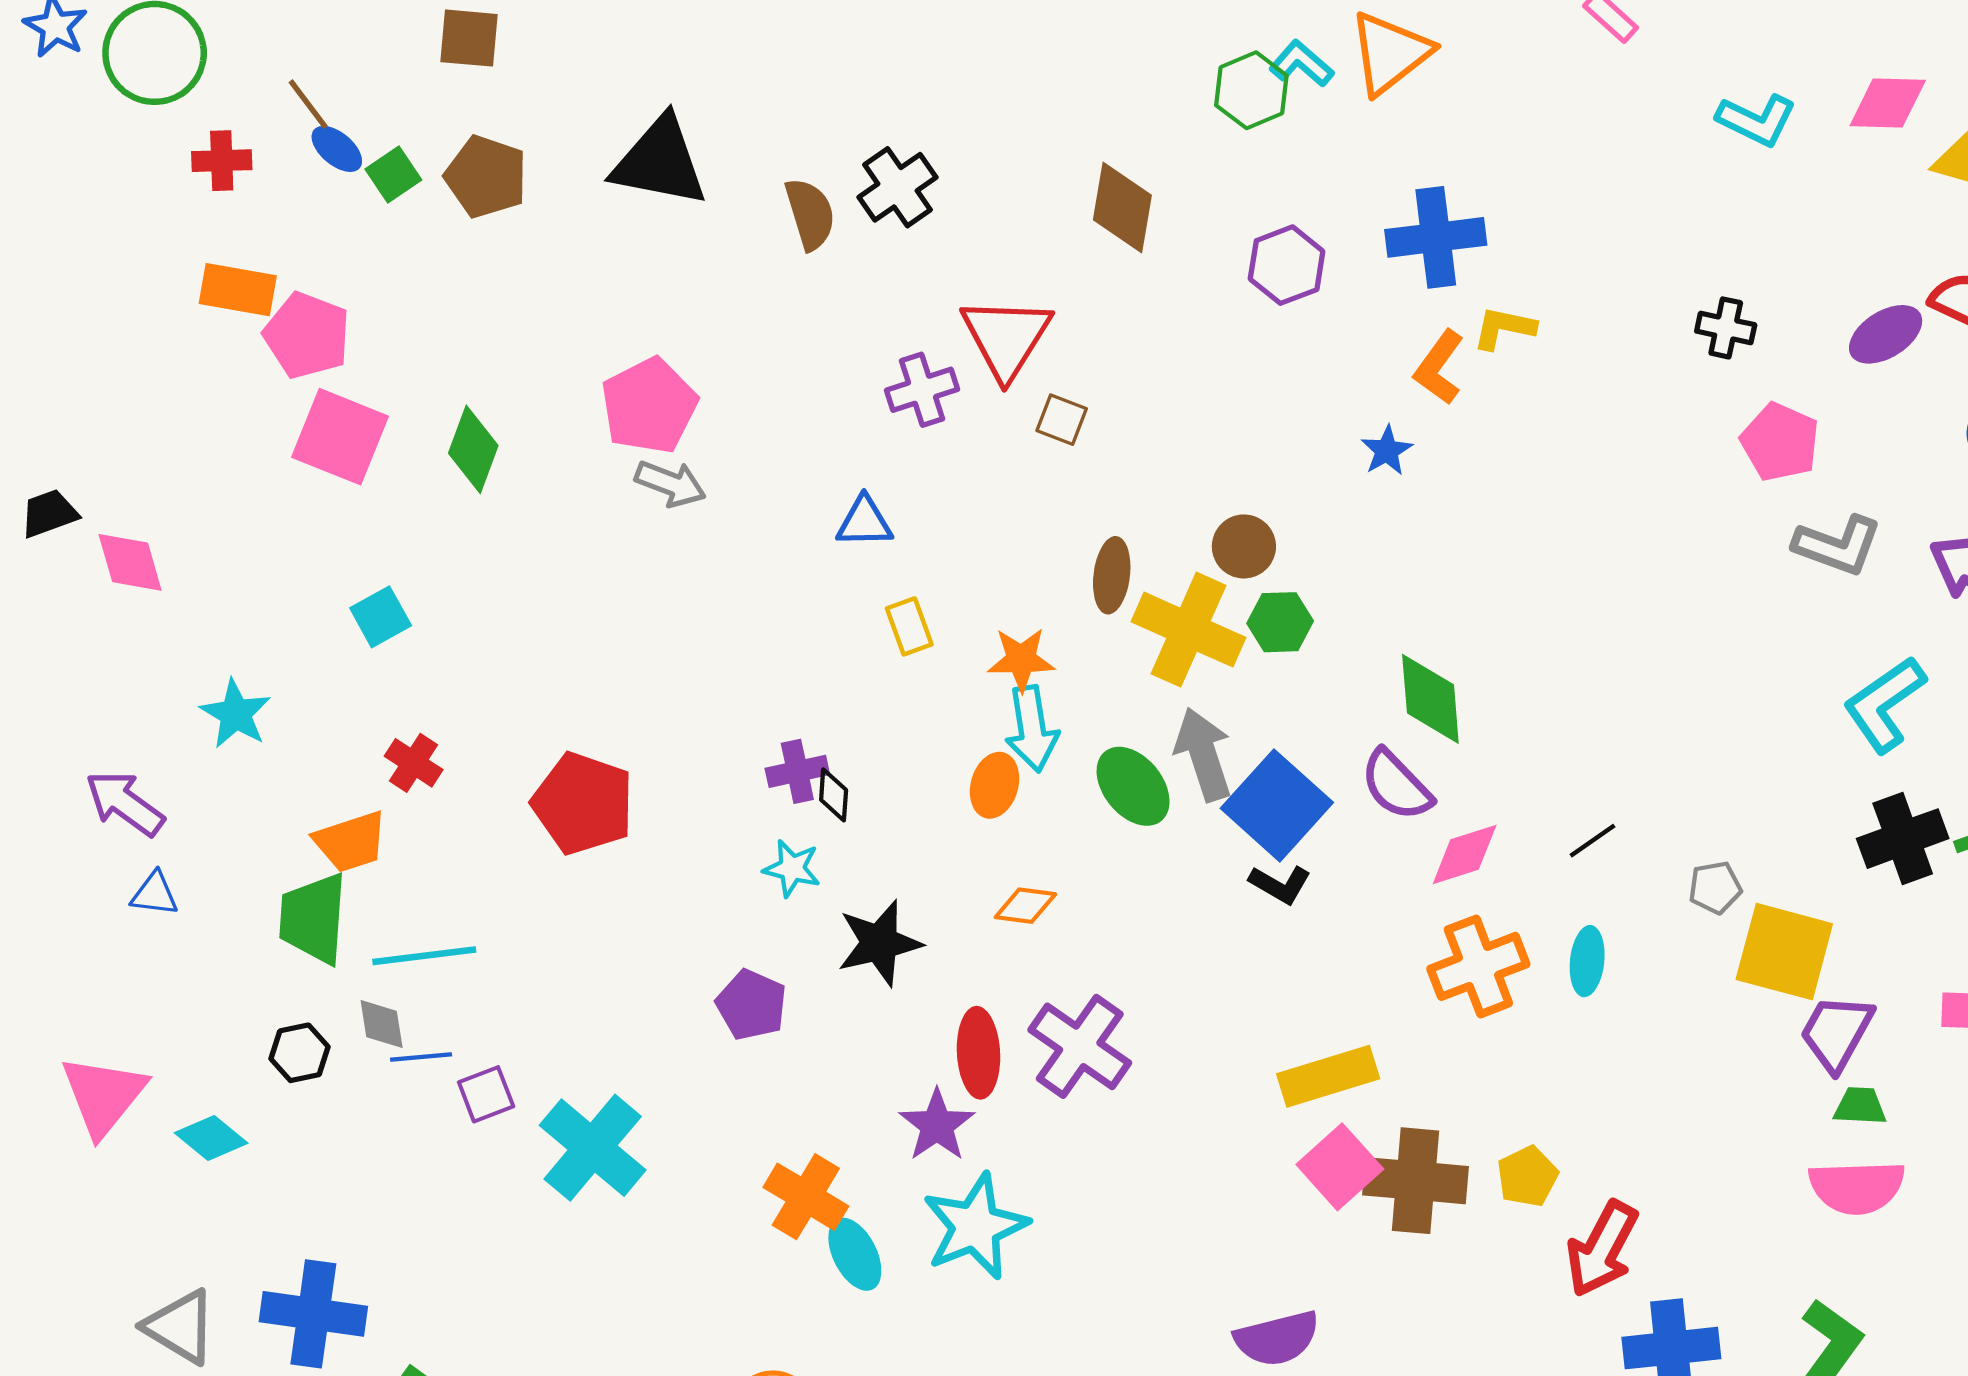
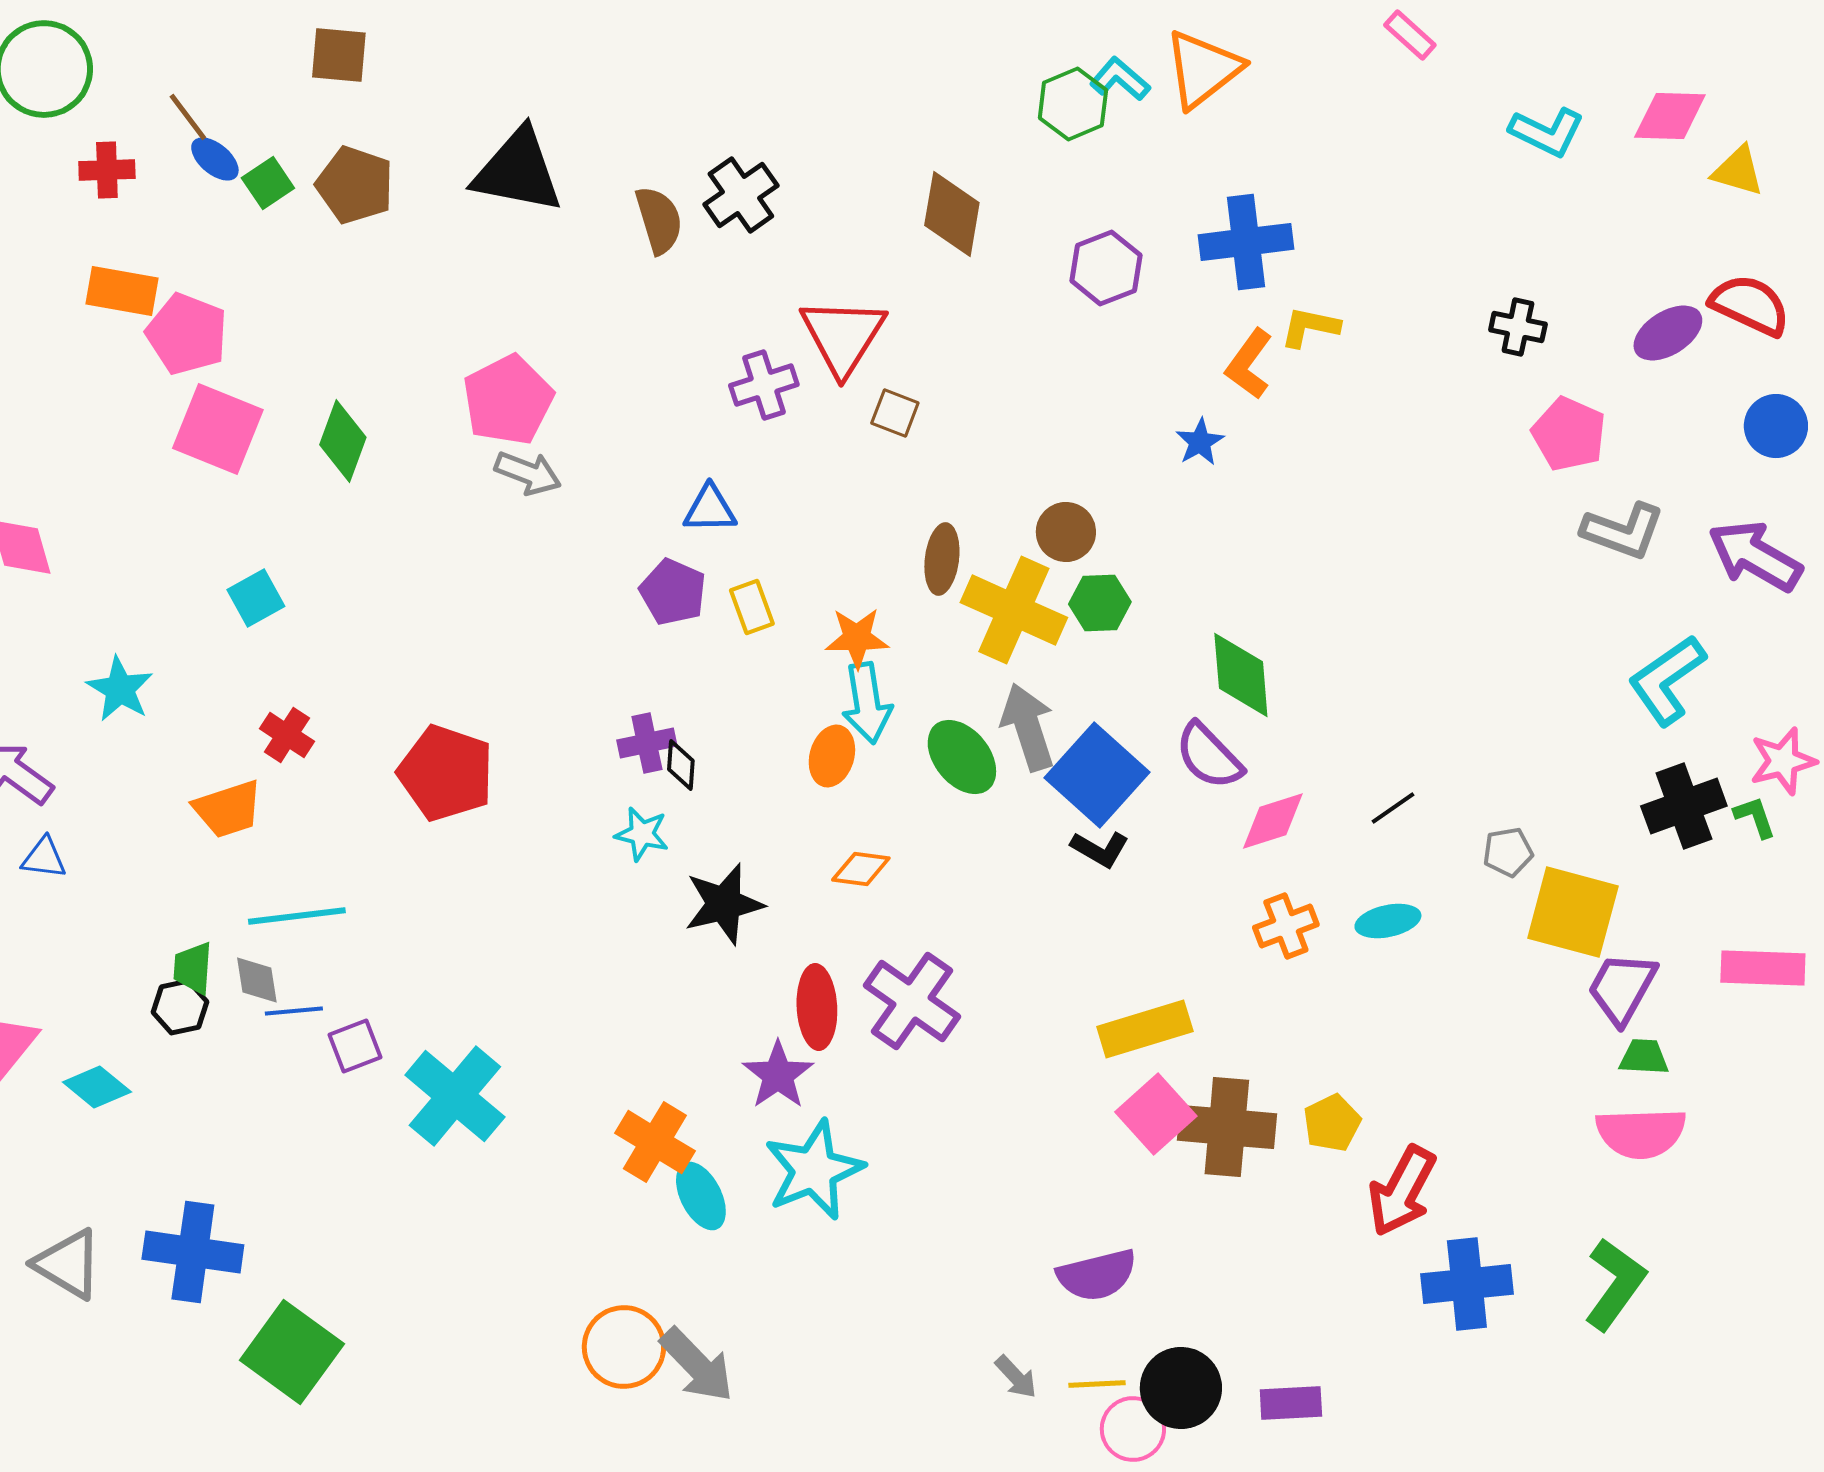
green trapezoid: (313, 918) -> (193, 968), moved, size x0.6
cyan ellipse: (1587, 961) -> (1388, 921), turned 72
orange cross: (1478, 966) -> (1286, 926), size x0.7
purple pentagon: (751, 1005) -> (673, 592), moved

